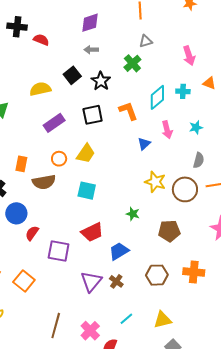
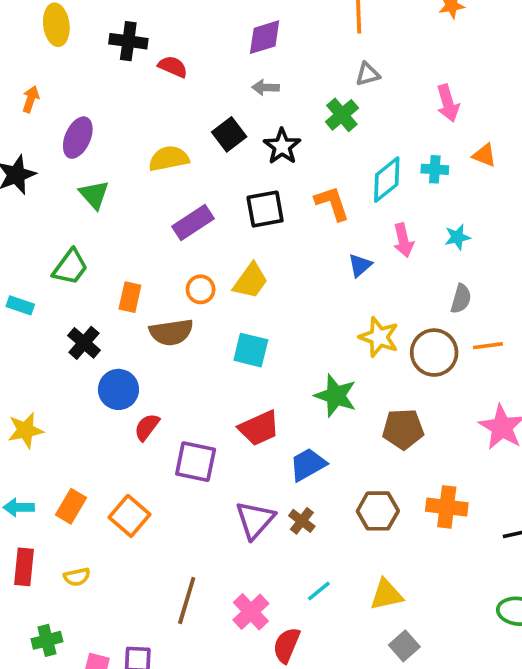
green star: (133, 214) -> (336, 396), size x1.6

